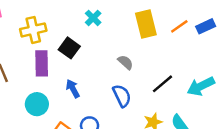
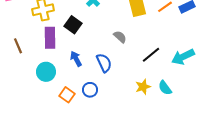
blue semicircle: (122, 96) -> (104, 63), moved

